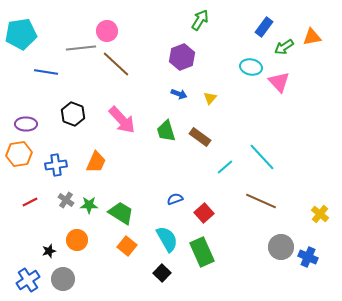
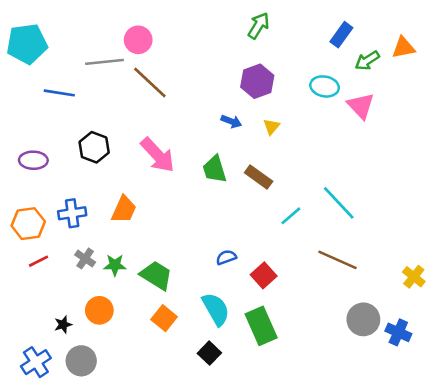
purple hexagon: (182, 57) -> (257, 81), moved
orange hexagon: (19, 154) -> (28, 224), moved

